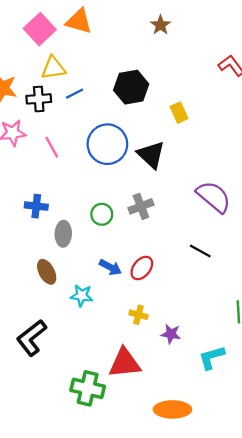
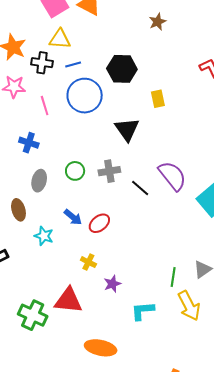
blue circle: (107, 144) -> (85, 96), moved
blue cross: (36, 206) -> (29, 143), moved
black line: (200, 251) -> (140, 188), moved
purple star: (171, 334) -> (112, 284), turned 30

